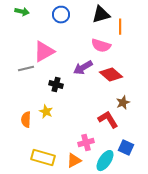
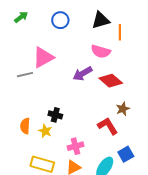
green arrow: (22, 12) -> (21, 17), turned -48
black cross: (56, 85) -> (55, 115), moved
yellow star: (46, 112) -> (45, 131), moved
pink cross: (86, 143) -> (75, 146), moved
blue square: (126, 148) -> (126, 154), turned 35

